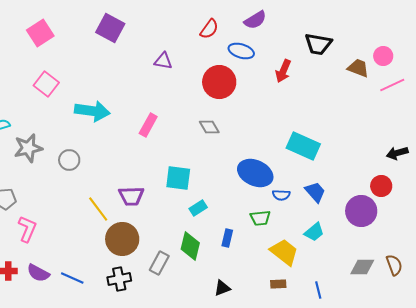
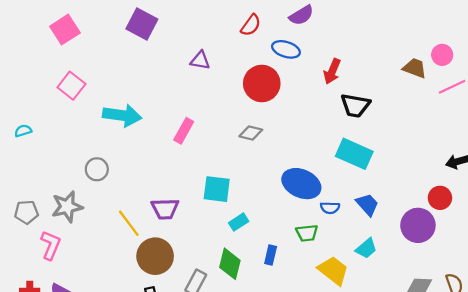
black trapezoid: (318, 44) -> (355, 105), moved
gray diamond: (209, 127) -> (251, 133), turned -45
gray star: (28, 148) -> (67, 207), moved

